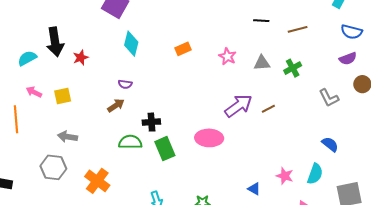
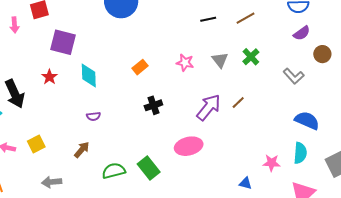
red star: (81, 58) -> (49, 77), moved
gray triangle: (262, 63) -> (220, 60), turned -48
brown arrow: (116, 105) -> (82, 150), moved
black cross: (151, 122) -> (153, 105), moved
blue semicircle: (330, 144) -> (307, 120), size x1.4

